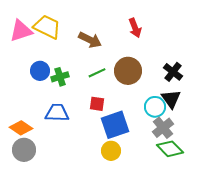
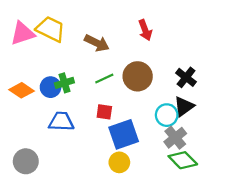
blue circle: (40, 71) -> (51, 87), moved
black triangle: (171, 99) -> (184, 106), turned 30
orange diamond: (21, 128) -> (21, 90), moved

